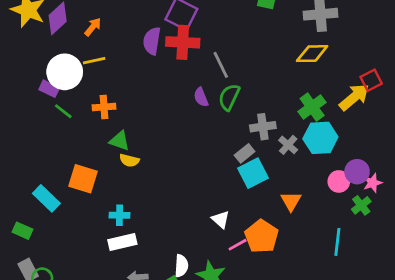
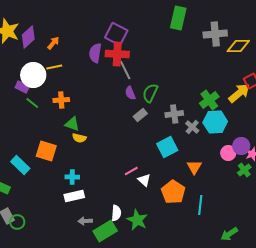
yellow diamond: (312, 54) -> (238, 46), moved
gray line: (221, 65) -> (125, 70), moved
gray rectangle: (245, 153) -> (140, 115), moved
cyan line: (337, 242) -> (200, 205), moved
pink line: (238, 245) -> (131, 171), moved

